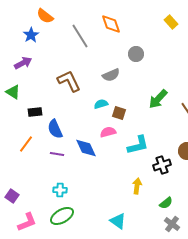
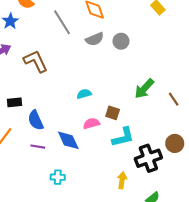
gray semicircle: (111, 75) -> (95, 39), moved
brown L-shape: (69, 81) -> (36, 61), moved
brown square: (119, 113) -> (113, 113), moved
black cross: (162, 165) -> (148, 158), size x1.4
cyan cross: (60, 190) -> (58, 177), moved

